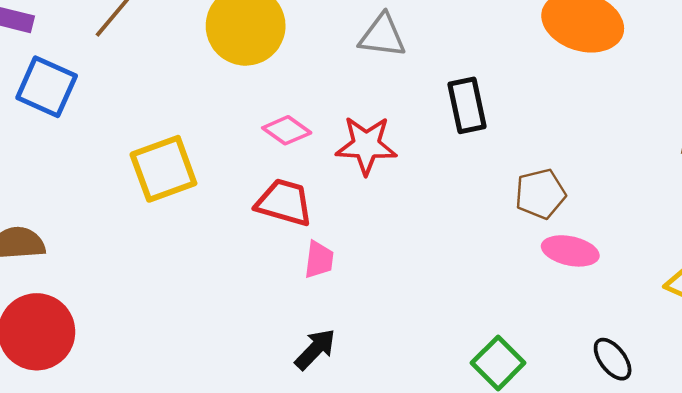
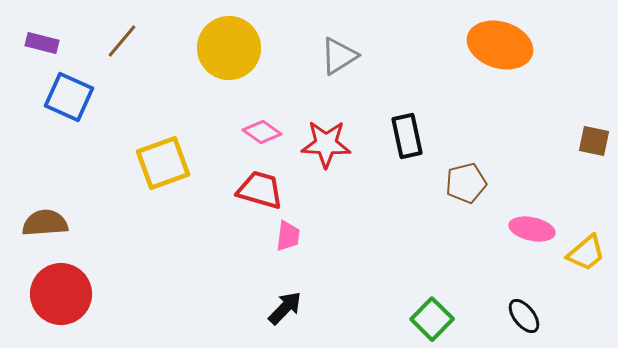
gray triangle: (382, 36) -> (339, 56), turned -39
black rectangle: (467, 105) -> (407, 136), moved
pink ellipse: (570, 251) -> (532, 229), moved

